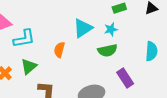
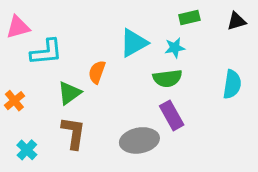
green triangle: (29, 67) -> (69, 93), moved
purple rectangle: (125, 78) -> (172, 115), moved

